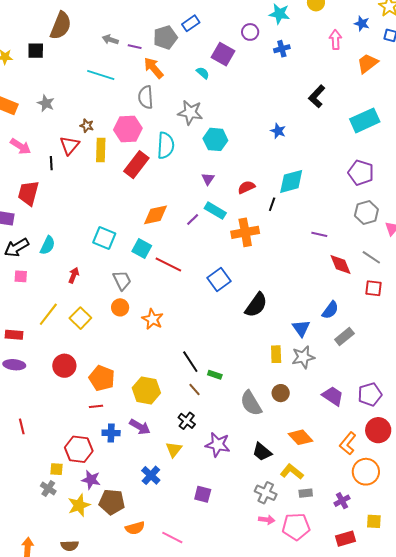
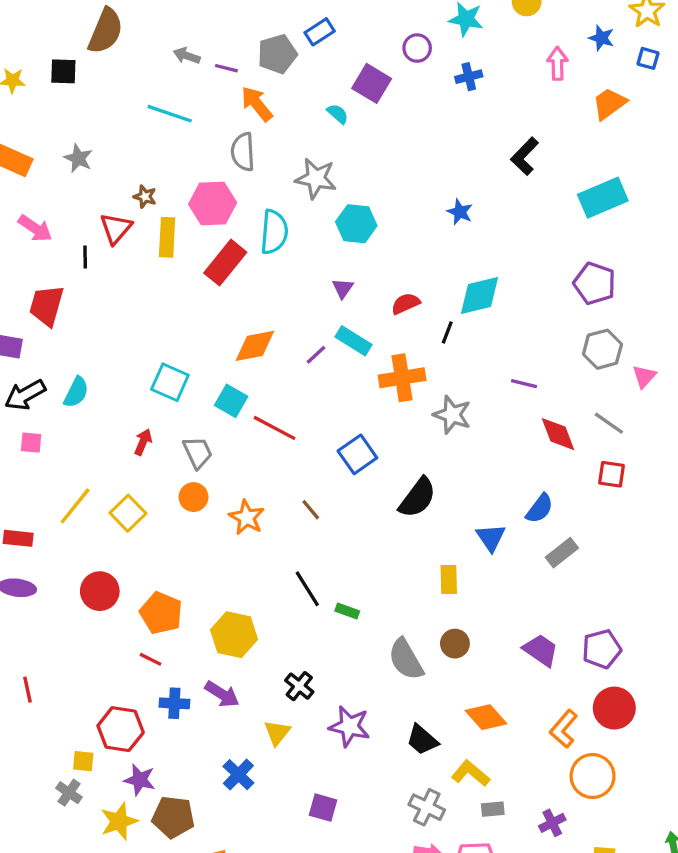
red arrow: (74, 275) -> (143, 442), moved
gray star: (303, 357) -> (452, 415), moved, turned 30
brown line: (194, 390) -> (311, 510), moved
red line: (96, 406) -> (151, 659), turned 32

